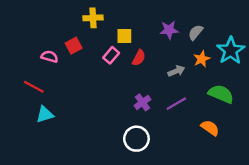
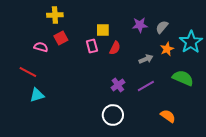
yellow cross: (93, 18) -> (55, 15), moved
pink rectangle: (111, 55) -> (92, 46), turned -56
orange semicircle: (210, 128) -> (168, 116), moved

